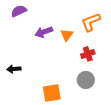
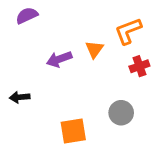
purple arrow: (44, 32) -> (59, 59), moved
red cross: (88, 54) -> (139, 66), moved

